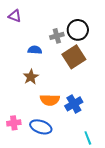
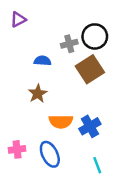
purple triangle: (15, 16) -> (18, 19), turned -48
blue ellipse: (41, 127) -> (50, 154), turned 45
cyan line: (88, 138) -> (97, 165), moved

